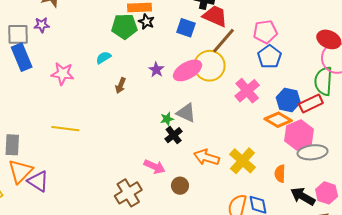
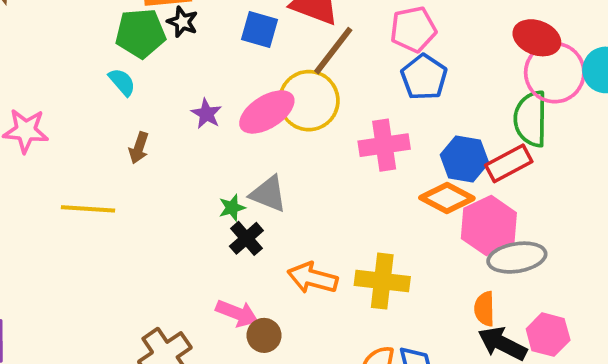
cyan semicircle: (103, 58) -> (122, 82), moved, turned 84
pink cross: (247, 91) -> (384, 145), turned 35
yellow line: (65, 129) -> (88, 209), moved
yellow cross: (242, 161) -> (382, 281), turned -32
pink arrow: (155, 167) -> (237, 313), moved
orange semicircle: (280, 174) -> (485, 309), moved

